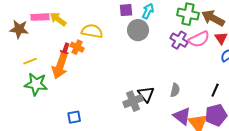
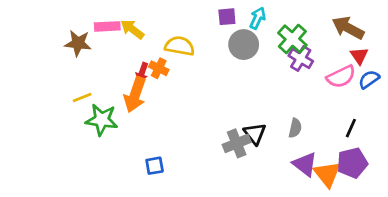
green cross: (188, 14) -> (292, 39), moved, turned 30
pink semicircle: (199, 39) -> (341, 77), moved
yellow line: (30, 61) -> (82, 97), moved

